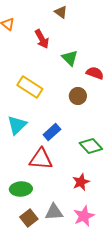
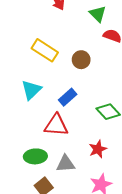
green triangle: (70, 58) -> (98, 14), moved
brown circle: (78, 96) -> (81, 60), moved
gray triangle: (54, 212) -> (66, 164), moved

